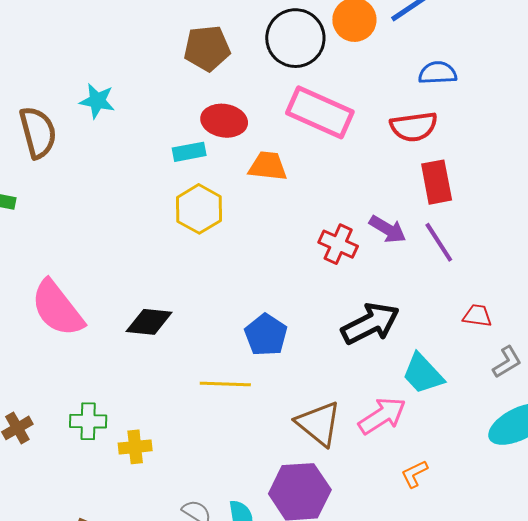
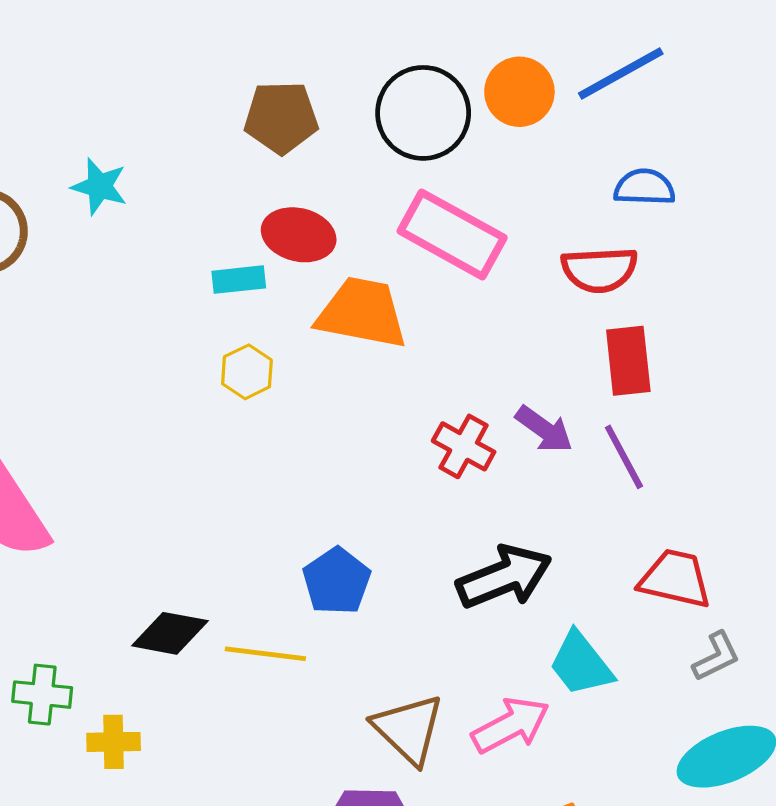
orange trapezoid: (268, 166) -> (362, 313), size x1.5
yellow hexagon: (199, 209) -> (247, 372), size x0.7
red trapezoid: (477, 316) -> (675, 579), size x1.6
black diamond: (149, 322) -> (170, 633), moved

